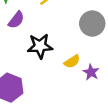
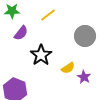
black star: (40, 46) -> (41, 55), turned -30

